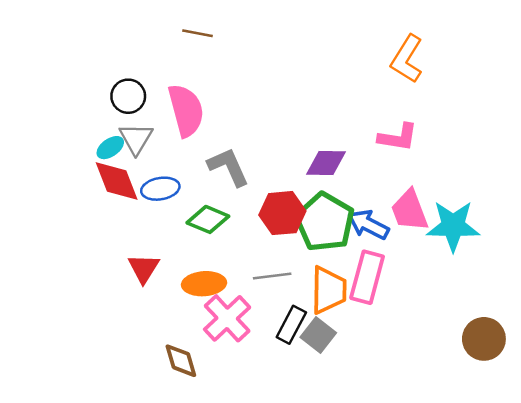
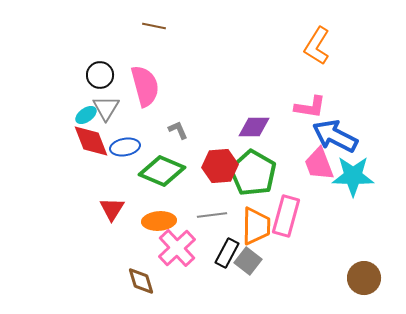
gray L-shape: (228, 167) -> (178, 130), size x0.6
green diamond: (208, 219) -> (162, 171), size x1.4
blue arrow: (368, 225) -> (335, 136), moved, size x1.4
brown circle: (484, 339) -> (364, 278), moved

